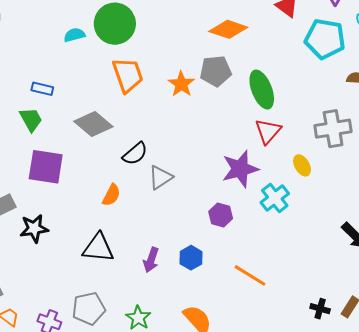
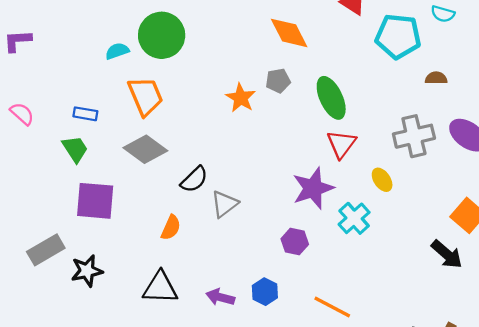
orange diamond: (228, 29) -> (289, 33), turned 48
gray pentagon: (216, 71) -> (278, 81), size x0.7
orange trapezoid: (128, 75) -> (145, 96), moved
purple arrow: (151, 260) -> (220, 297), turned 90

